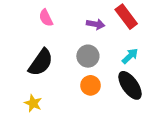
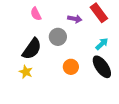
gray circle: (88, 56) -> (58, 37), moved
yellow star: (33, 103) -> (26, 72), moved

